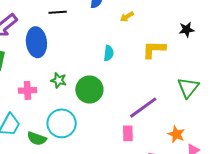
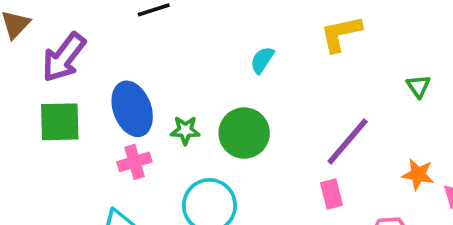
blue ellipse: (36, 42) -> (132, 109), moved
cyan semicircle: (109, 53) -> (262, 60), turned -140
green triangle: (188, 88) -> (418, 86), size x0.6

